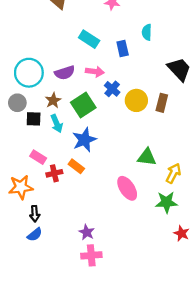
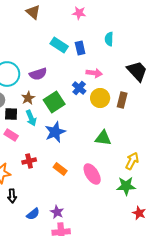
blue rectangle: (123, 48) -> (80, 48), moved
pink arrow: (95, 72) -> (94, 73), moved
pink rectangle: (38, 157) -> (11, 135), moved
green triangle: (147, 157) -> (103, 138), moved
orange rectangle: (76, 166) -> (60, 169), moved
blue semicircle: (35, 235) -> (33, 214), moved

